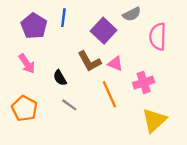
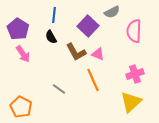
purple pentagon: (34, 26) -> (18, 29), moved
black semicircle: (60, 78) -> (51, 37), moved
pink cross: (144, 83) -> (135, 74), moved
orange pentagon: (25, 108) -> (21, 107), moved

